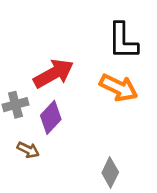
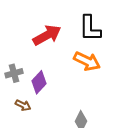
red arrow: (54, 74) -> (47, 35), moved

